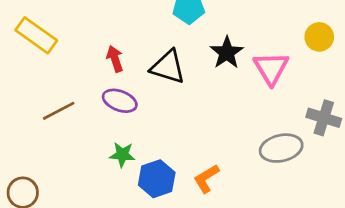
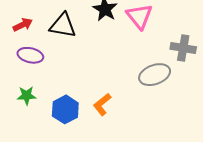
red arrow: (115, 59) -> (23, 25), turned 90
green star: (122, 155) -> (27, 96), moved

